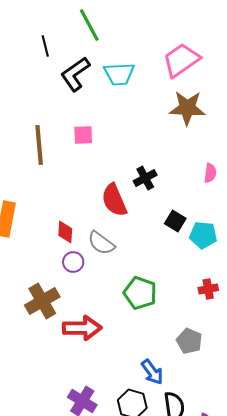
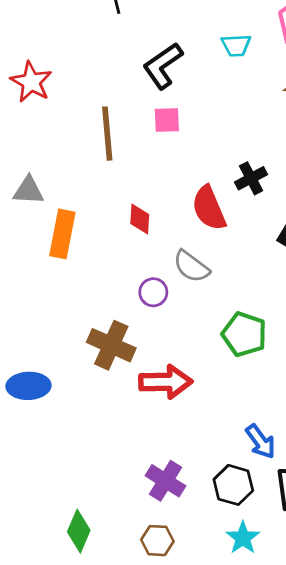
black L-shape: (75, 74) -> (163, 66), moved
cyan trapezoid: (119, 74) -> (236, 45), moved, size x0.7
red diamond: (65, 232) -> (140, 219), moved
brown cross: (42, 301) -> (111, 345), turned -36

